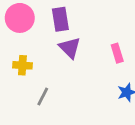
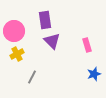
pink circle: (20, 18) -> (14, 31), moved
yellow cross: (22, 65) -> (17, 54), turned -32

